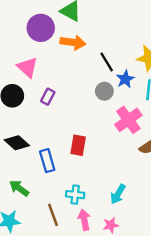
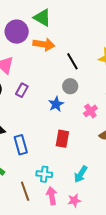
blue star: (125, 79) -> (56, 104), moved
pink cross: (128, 120) -> (90, 111), size x0.6
red rectangle: (78, 145) -> (62, 139), moved

